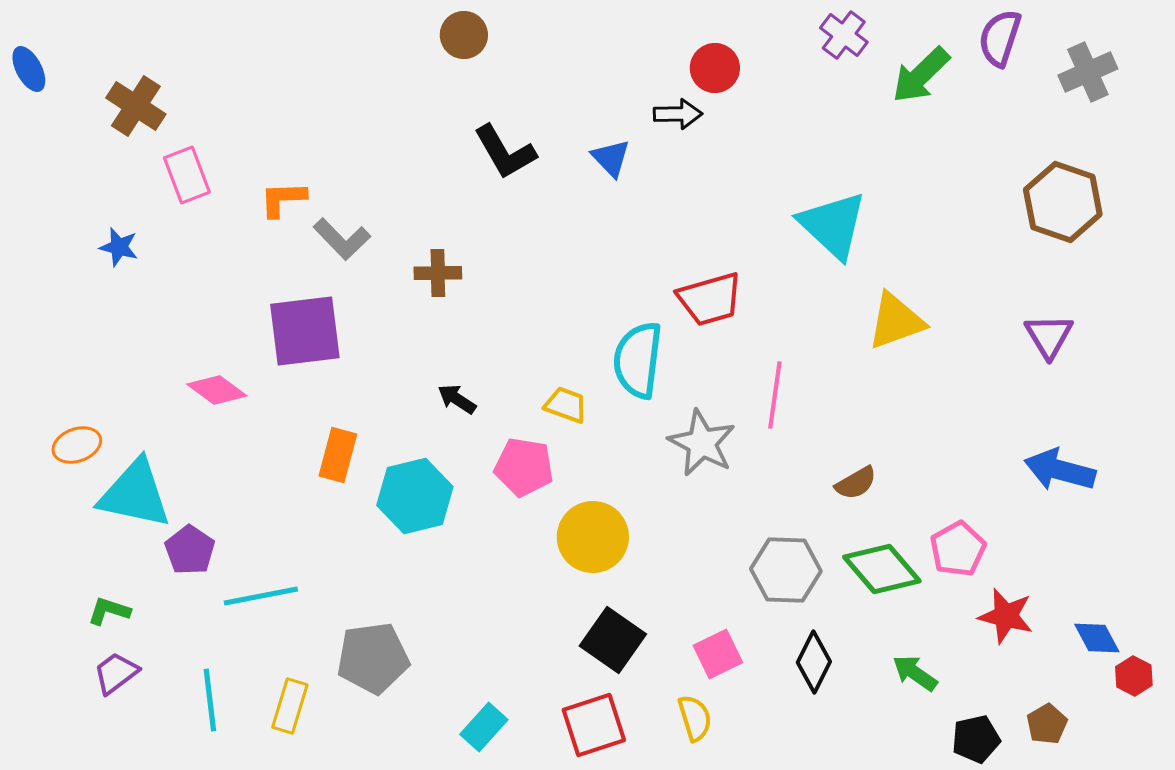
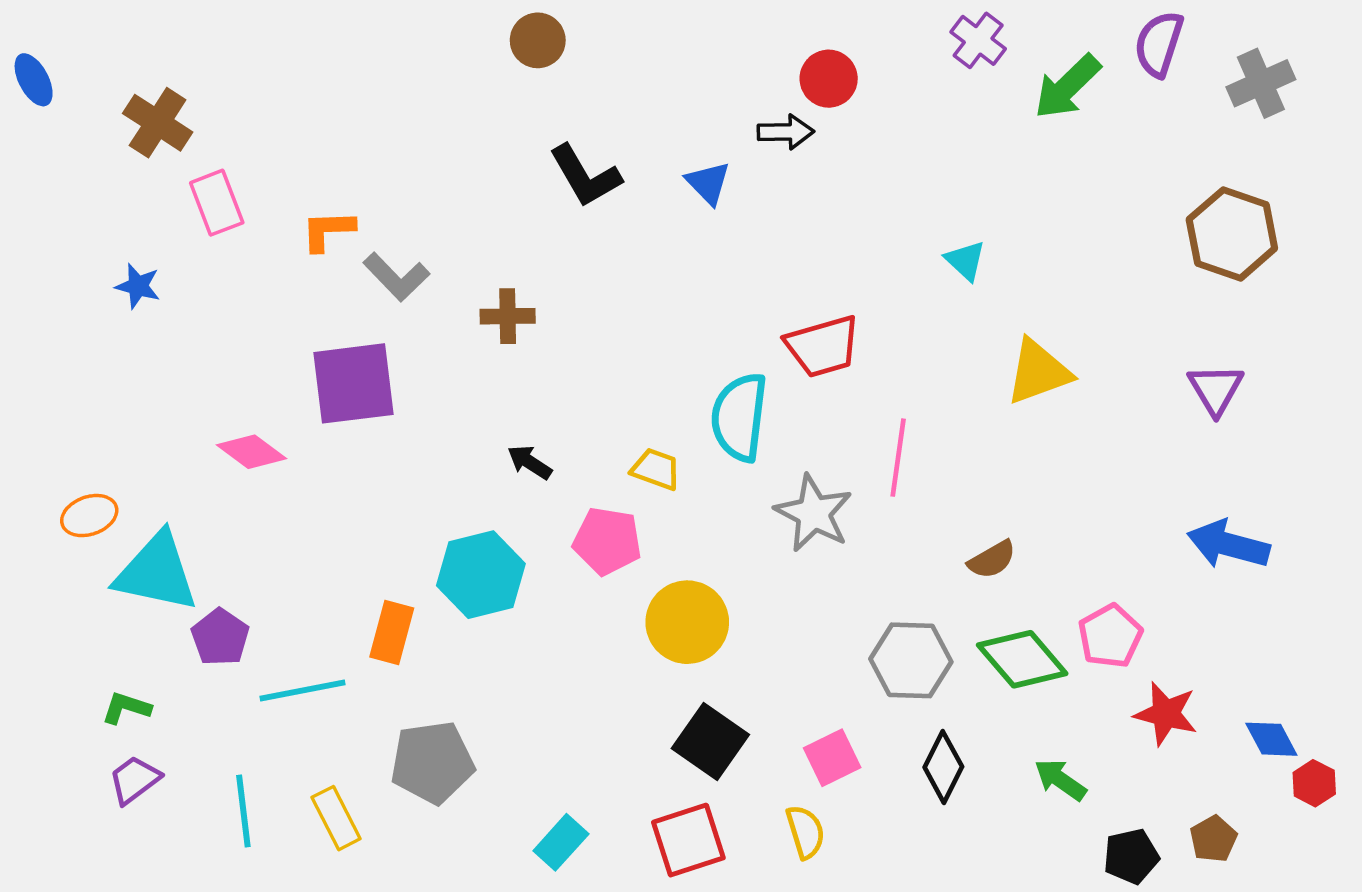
cyan triangle: (833, 225) -> (965, 261), size x0.5
orange rectangle: (338, 455) -> (392, 633), moved
yellow rectangle: (290, 706) -> (336, 818), turned -44

